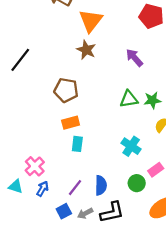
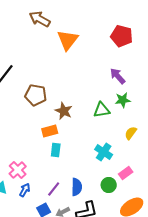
brown star: (86, 50) -> (64, 111), moved
purple arrow: (134, 58) -> (118, 76), moved
brown pentagon: (66, 90) -> (36, 95), moved
green star: (152, 100) -> (123, 100), moved

